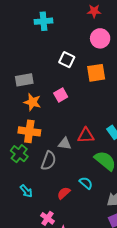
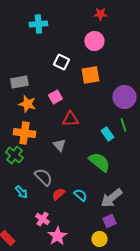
red star: (94, 11) -> (100, 14), moved
red triangle: (86, 135) -> (70, 119), moved
gray triangle: (65, 144) -> (59, 145), turned 40
gray semicircle: (49, 161) -> (43, 177), moved, turned -66
cyan semicircle: (86, 183) -> (80, 195), moved

